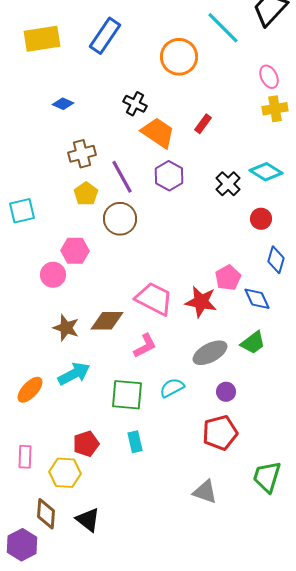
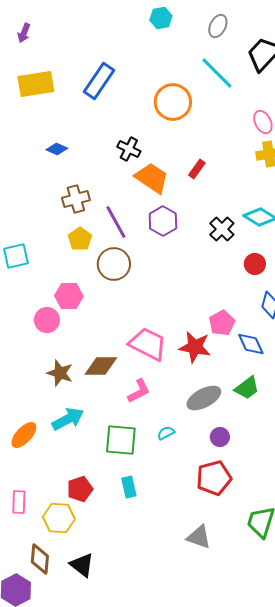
cyan semicircle: (172, 388) -> (166, 433), size x0.7

